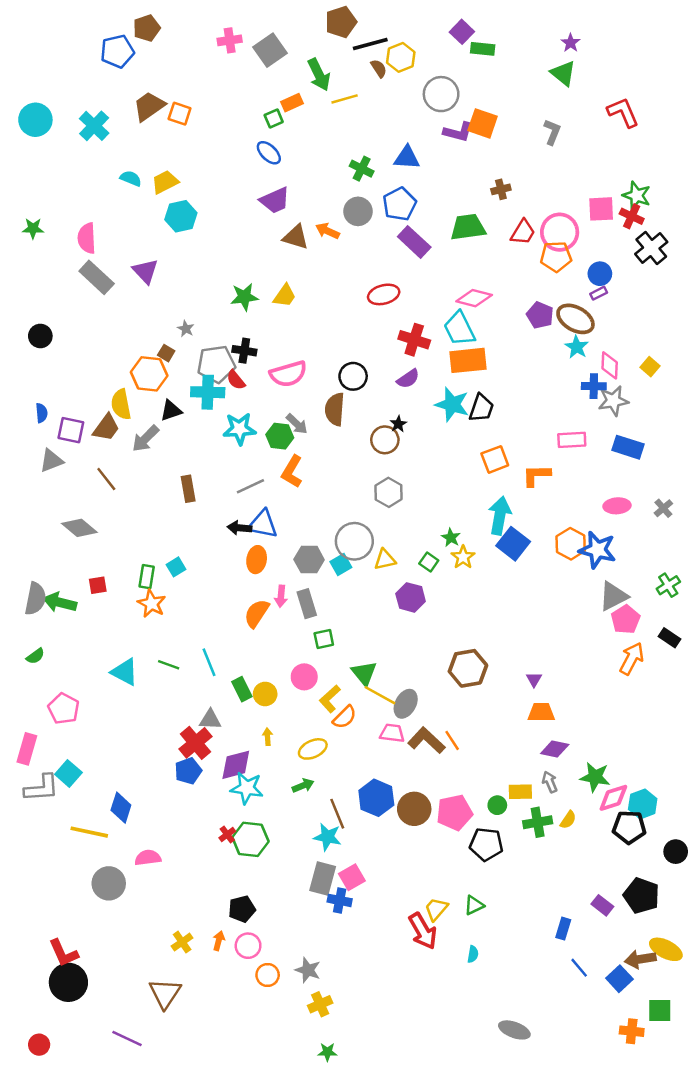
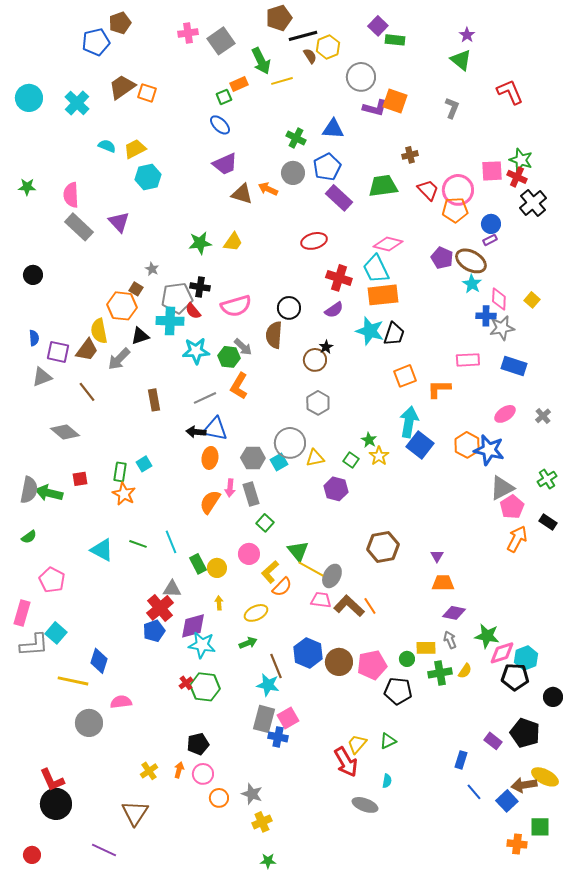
red trapezoid: (523, 232) -> (428, 190), turned -75
pink ellipse: (617, 506) -> (505, 414), turned -30
green square: (324, 639) -> (265, 523), turned -36
gray ellipse: (514, 1030) -> (365, 805), moved

